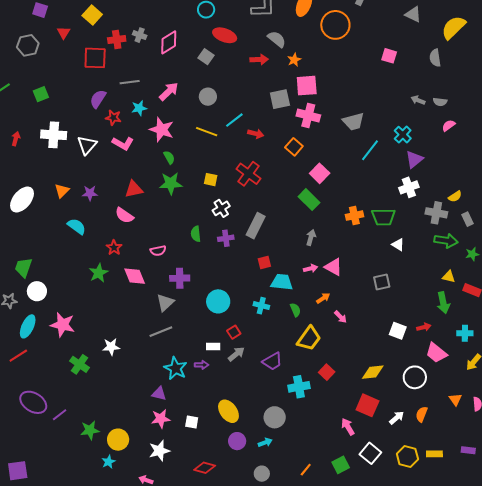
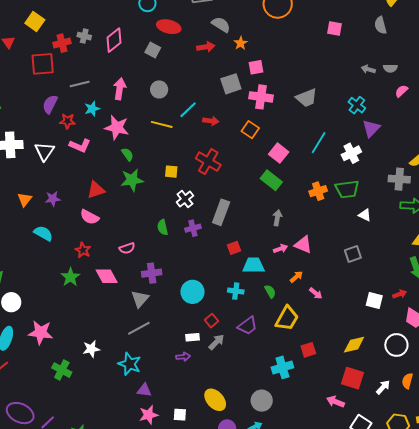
pink square: (307, 86) -> (256, 67), size x0.7
pink arrow: (169, 91) -> (120, 89), turned -30
cyan line: (370, 150) -> (319, 143), moved
white cross: (409, 187) -> (351, 153), moved
purple trapezoid: (272, 361) -> (248, 326), moved
cyan star: (176, 368) -> (130, 364), moved
red square: (327, 372) -> (308, 350), turned 35
pink arrow: (348, 427) -> (335, 402), turned -30

